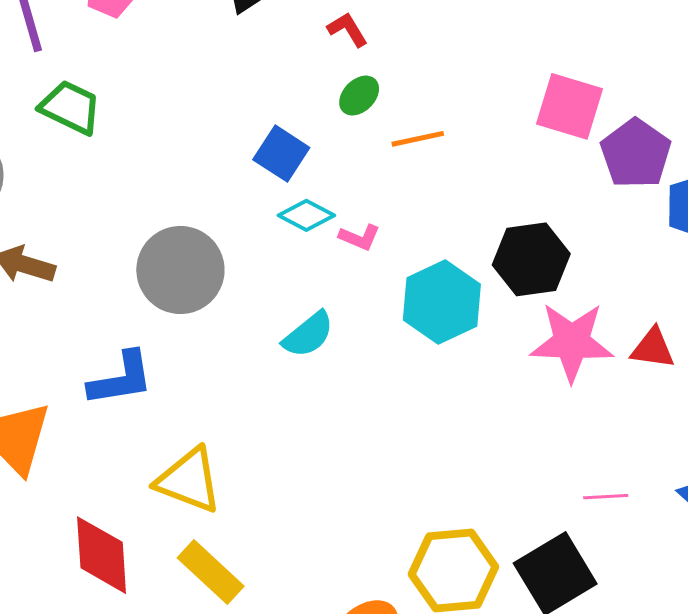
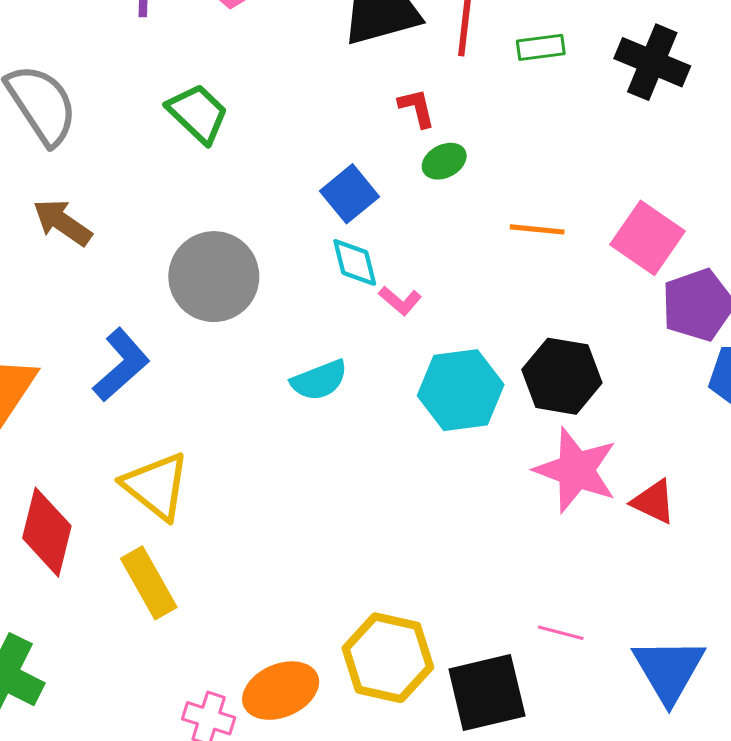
red L-shape: (348, 30) -> (417, 108), moved
green trapezoid: (70, 107) -> (198, 113), moved
orange line: (418, 139) -> (537, 229), moved
cyan diamond: (306, 215) -> (355, 262), turned 30
blue L-shape: (121, 379) -> (121, 365), turned -50

